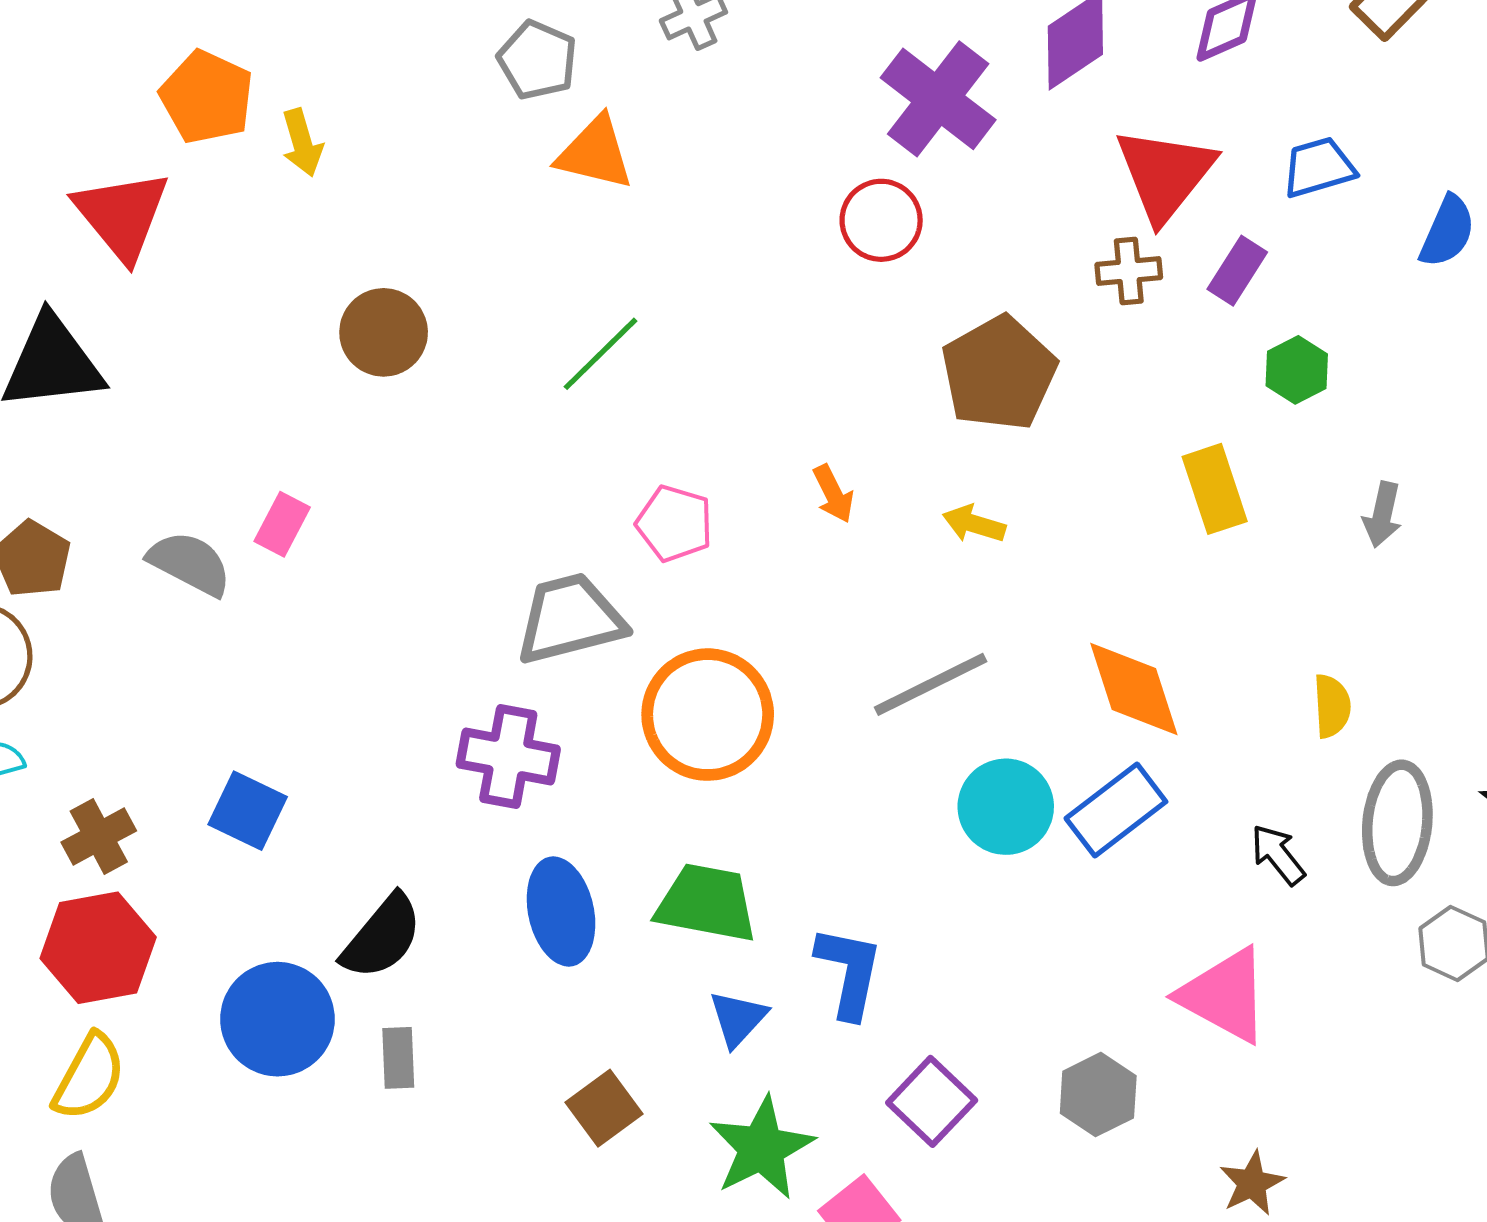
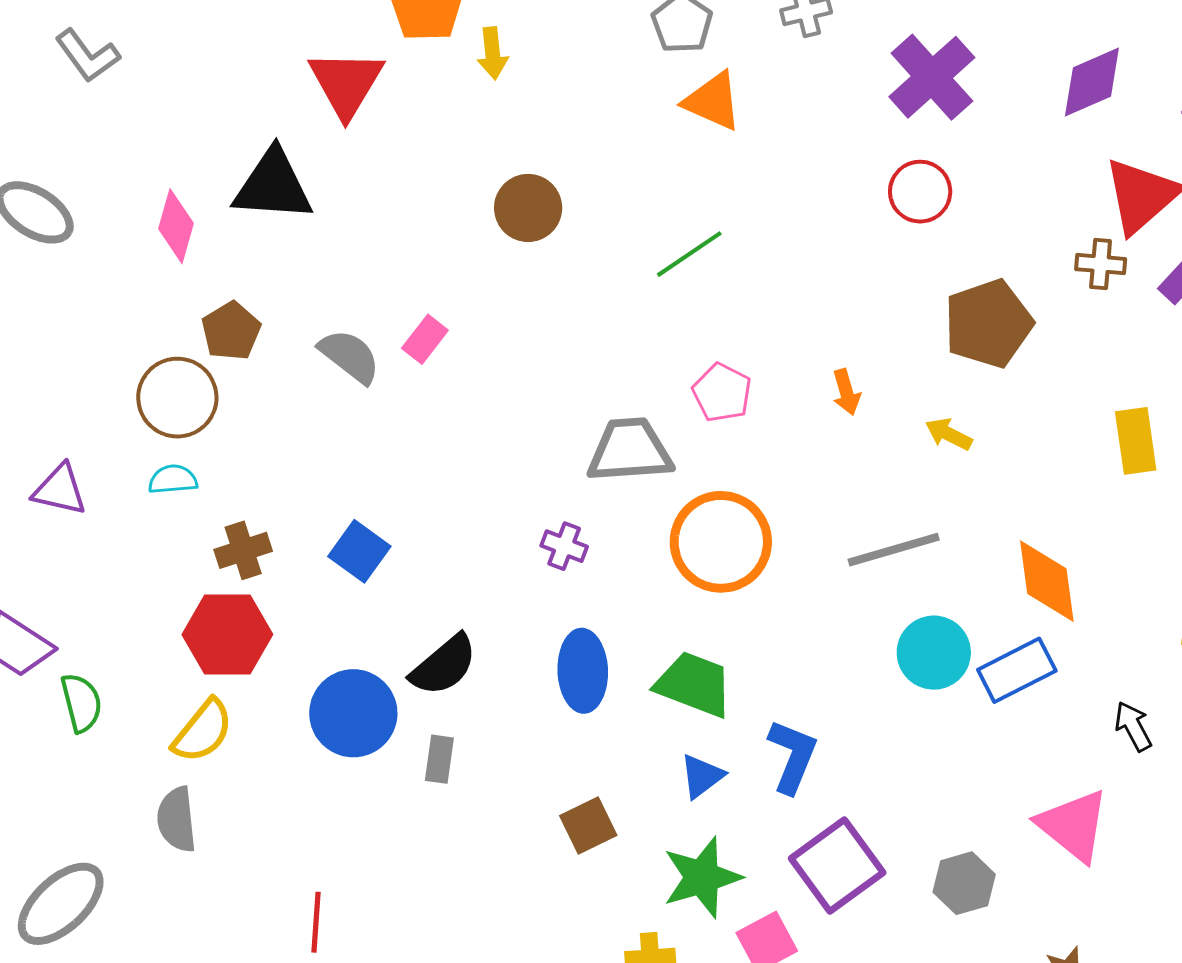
purple cross: (938, 99) -> (932, 77), moved
purple cross: (508, 757) -> (564, 546), size x0.6
purple square: (932, 1101) -> (837, 866), size x1.4

